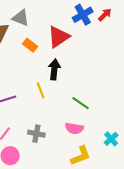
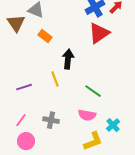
red triangle: (59, 37) -> (99, 33), moved
cyan cross: (111, 139) -> (113, 125), moved

